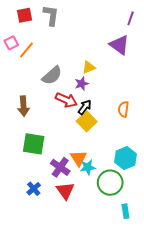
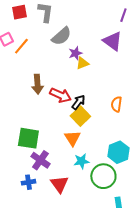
gray semicircle: (52, 75) -> (61, 36), moved
purple star: (82, 84) -> (75, 53), moved
brown arrow: (23, 106) -> (37, 84), moved
orange triangle: (79, 158) -> (72, 138), moved
purple cross: (60, 167) -> (40, 160), moved
blue cross: (34, 189) -> (28, 182), turned 32

